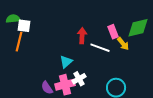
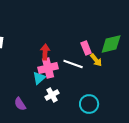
red arrow: (82, 36) -> (45, 52), moved
pink cross: (65, 85) -> (48, 68), moved

